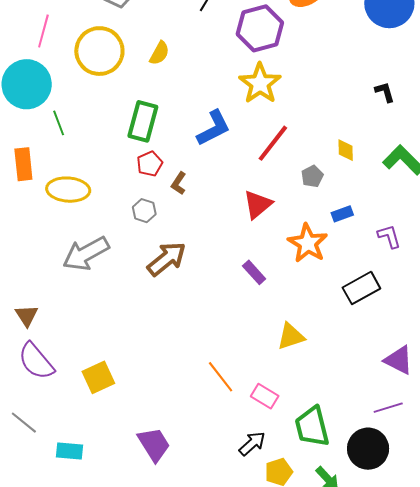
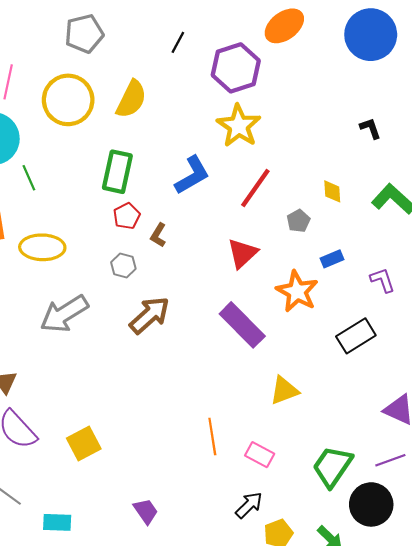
yellow semicircle: (159, 53) -> (131, 99), size x1.5
purple rectangle: (254, 272) -> (242, 325), size x1.8
orange line: (221, 377) -> (212, 437), turned 32
green trapezoid: (312, 427) -> (332, 466), moved, turned 51
purple trapezoid: (154, 444) -> (146, 511), size x0.7

